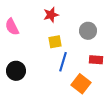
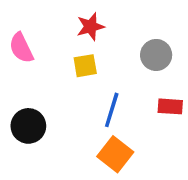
yellow square: (55, 42) -> (85, 66), moved
orange square: (81, 84) -> (115, 154), moved

